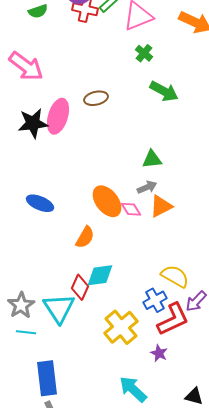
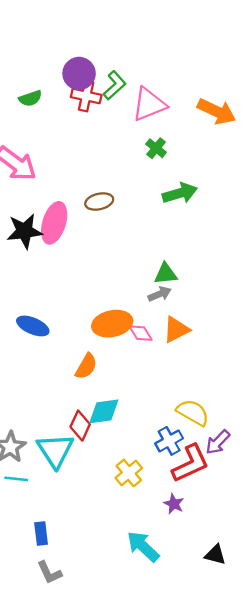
green arrow: (164, 91) -> (180, 193), turned -44
gray arrow: (147, 187) -> (160, 294), moved
orange ellipse: (107, 201) -> (112, 324), turned -64
yellow cross: (121, 327) -> (129, 473), size x0.7
blue rectangle: (47, 378) -> (41, 533), size x0.6

